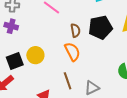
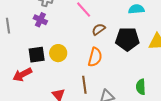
brown semicircle: (75, 30) -> (99, 29), moved, turned -128
orange semicircle: (72, 52) -> (95, 57), turned 30

